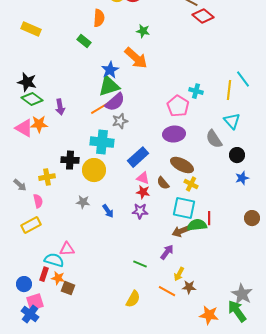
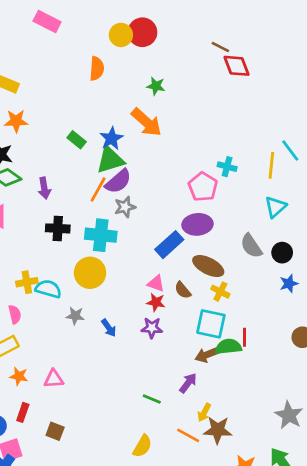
red diamond: (203, 16) -> (236, 66), turned 30
green rectangle: (84, 41) -> (77, 140), moved
orange line: (100, 108) -> (98, 189), turned -30
cyan triangle: (232, 121) -> (275, 207), turned 30
orange star: (39, 124) -> (16, 121), moved
gray semicircle: (214, 139) -> (251, 246), moved
blue rectangle: (138, 157) -> (169, 245), moved
black cross: (70, 160) -> (58, 228), moved
cyan semicircle: (54, 260) -> (48, 289), moved
orange star: (58, 278) -> (19, 376), moved
brown star: (189, 287) -> (218, 430), size x1.5
gray star: (242, 294) -> (289, 415), moved

